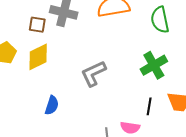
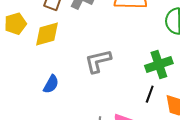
black line: (149, 106) -> (150, 94), moved

